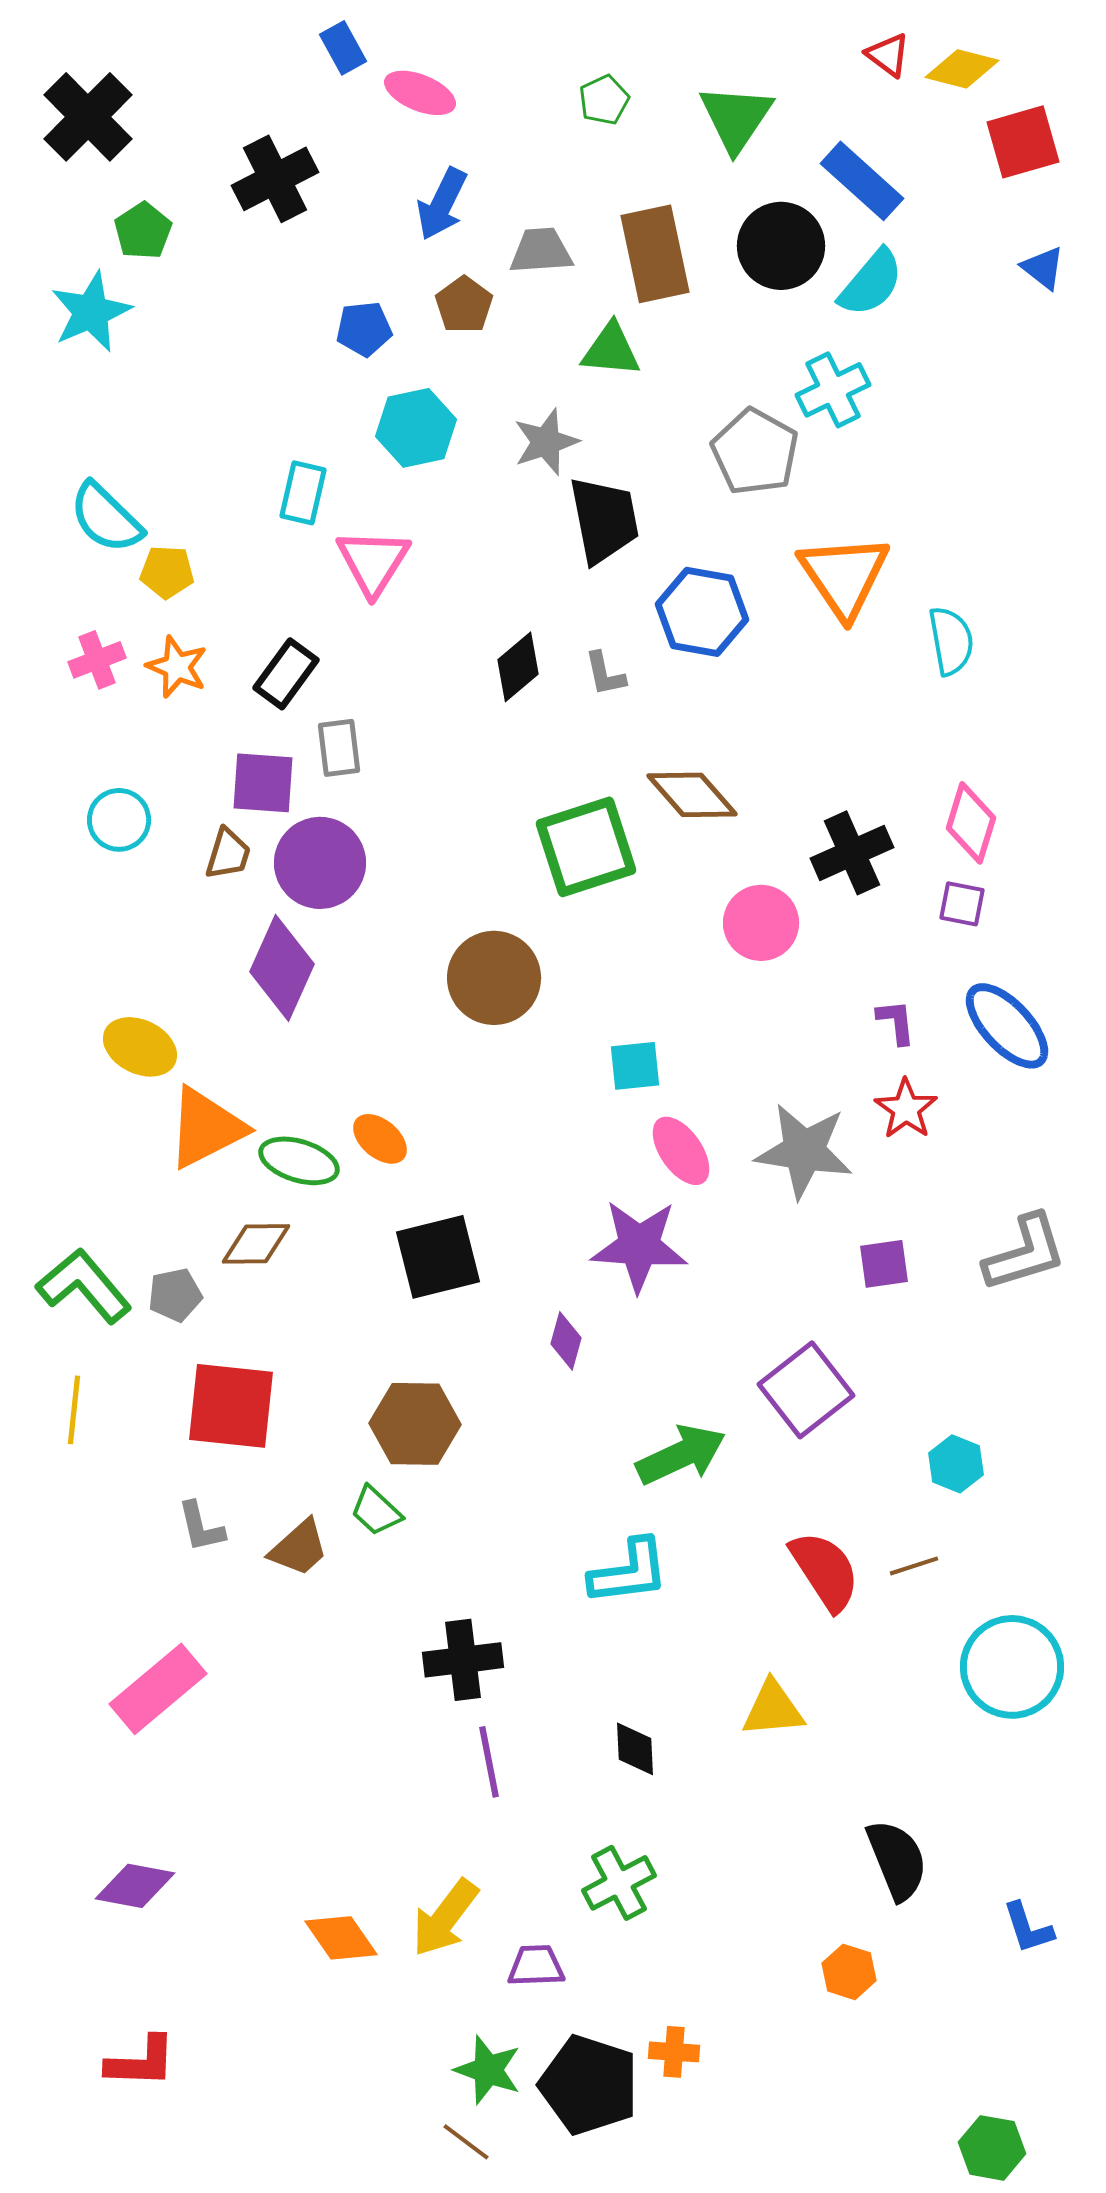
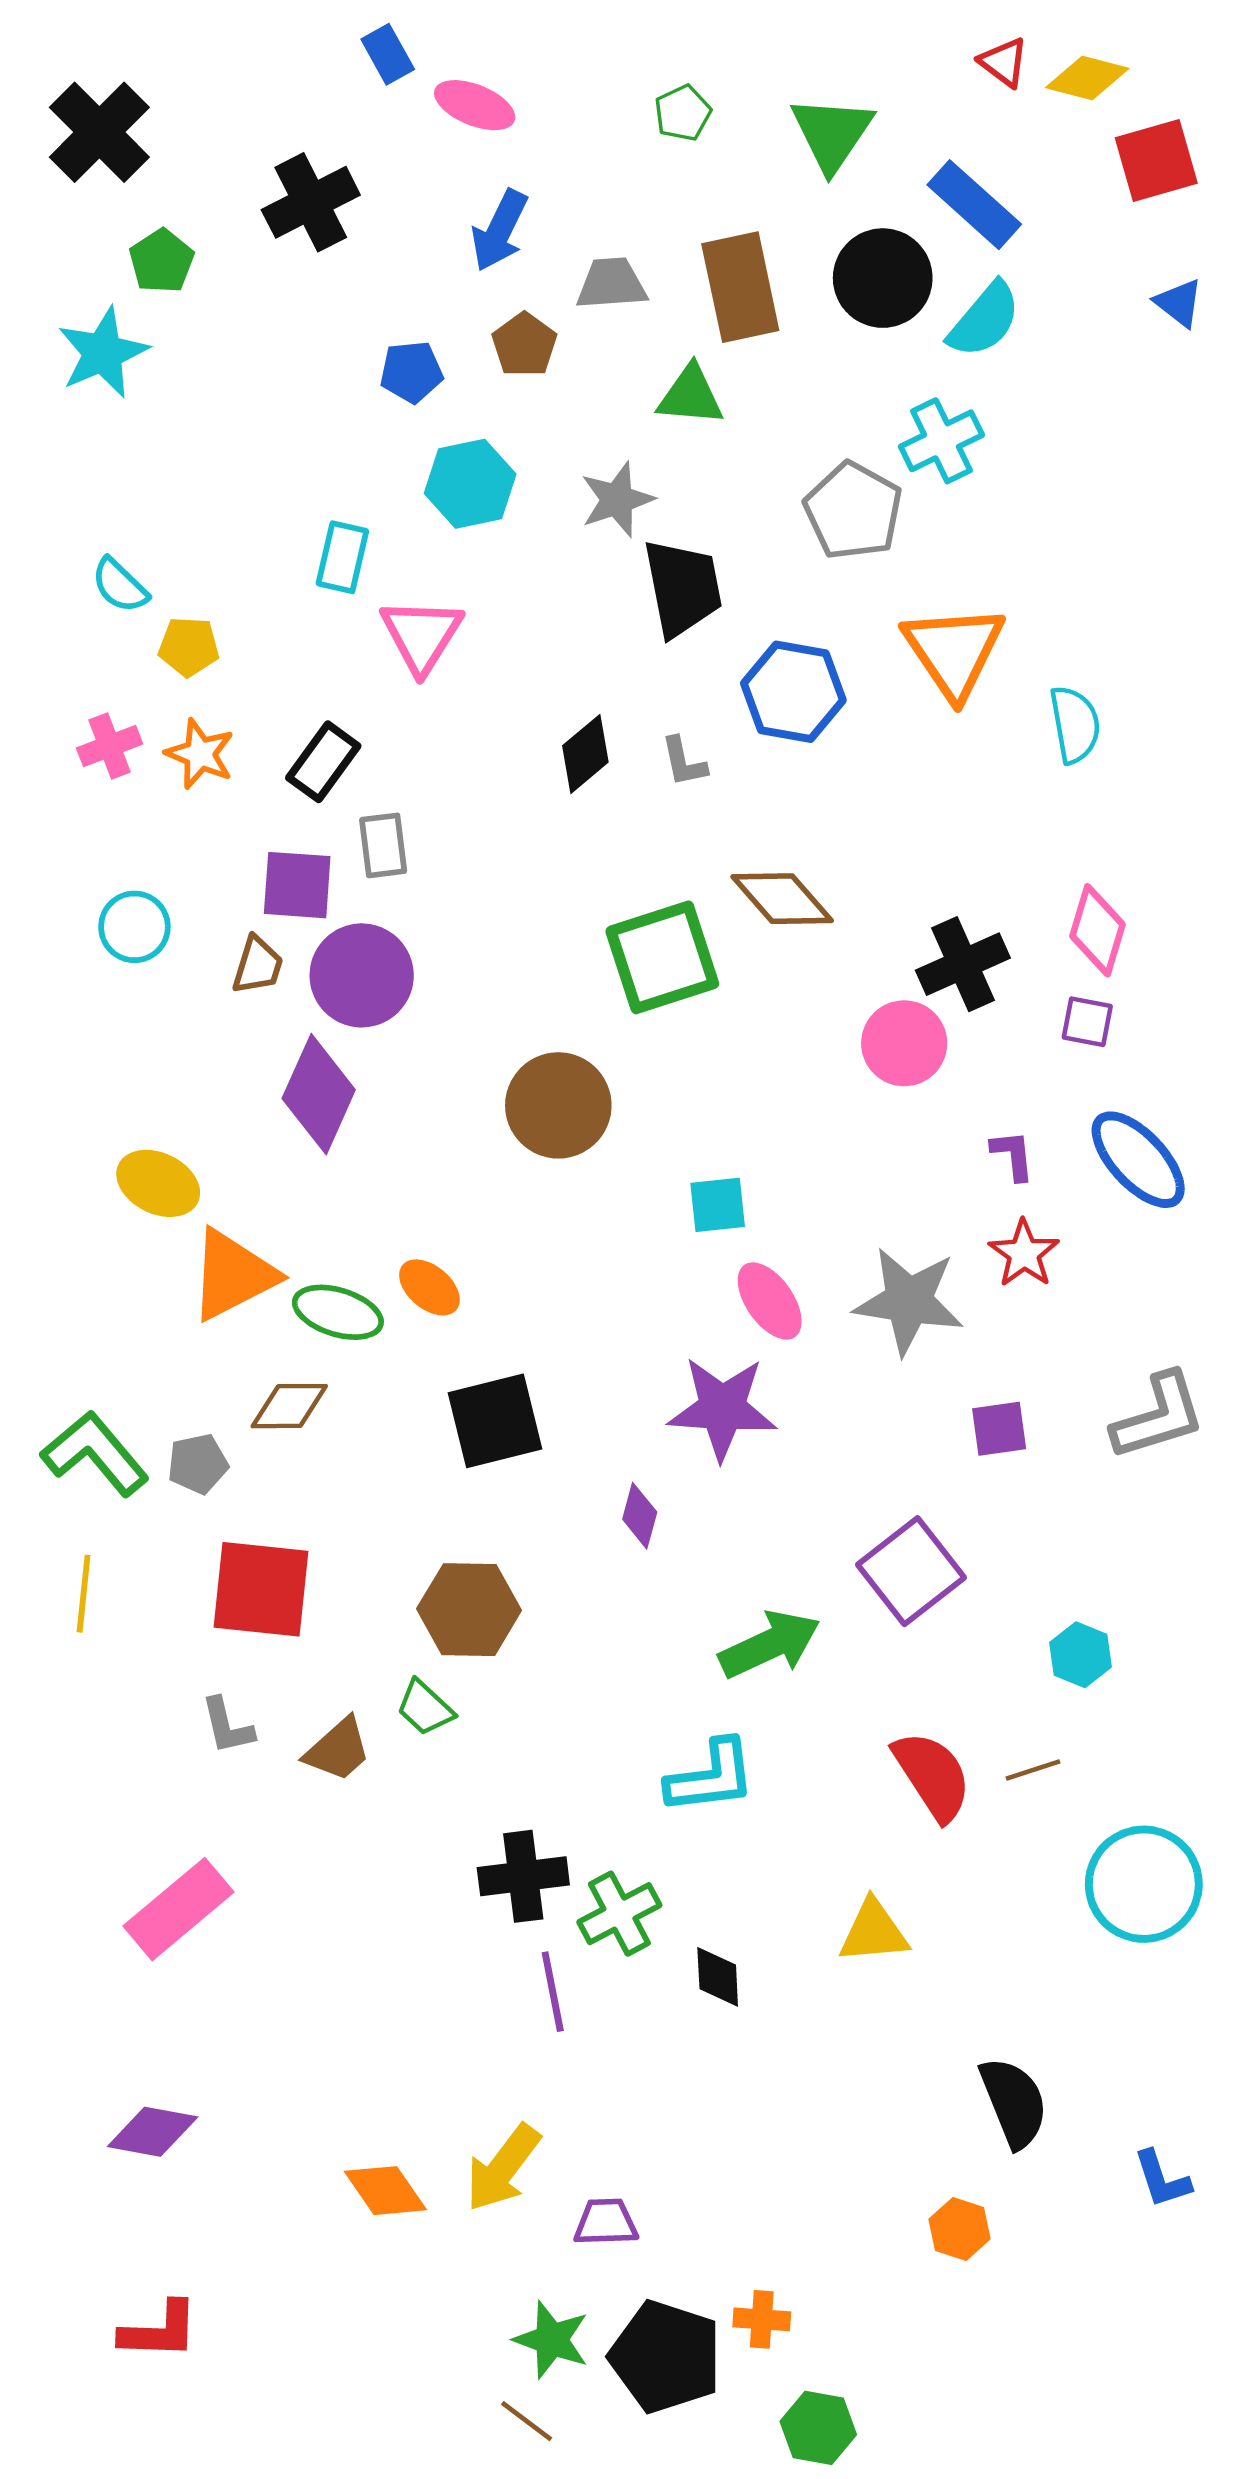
cyan semicircle: (106, 518) -> (120, 585), size x0.7
pink circle: (761, 923) -> (904, 1043), moved
green cross: (619, 1883) -> (619, 1914), moved
green hexagon: (992, 2148) -> (818, 2428), moved

